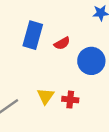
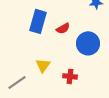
yellow triangle: (46, 96) -> (43, 65), moved

